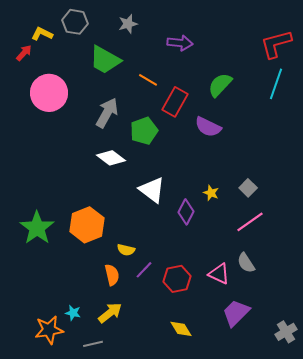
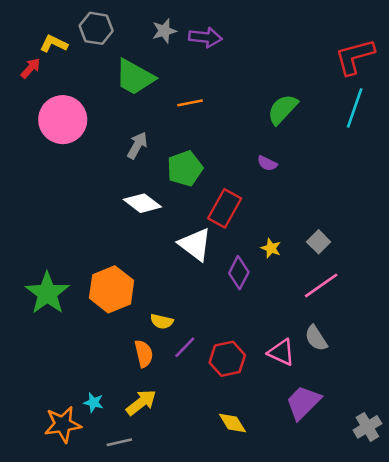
purple arrow: (180, 43) -> (205, 37), moved
orange line: (148, 80) -> (190, 103), turned -42
red rectangle: (175, 102) -> (225, 208), moved
gray arrow: (107, 113) -> (137, 145), size x0.7
purple semicircle: (208, 127) -> (267, 163), size x0.6

